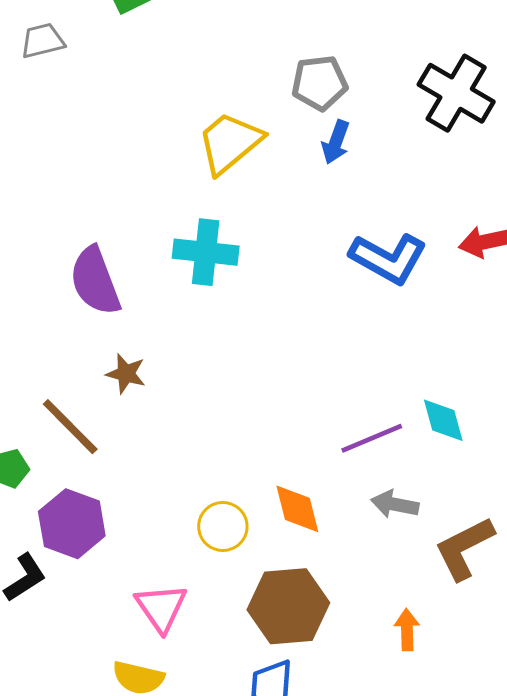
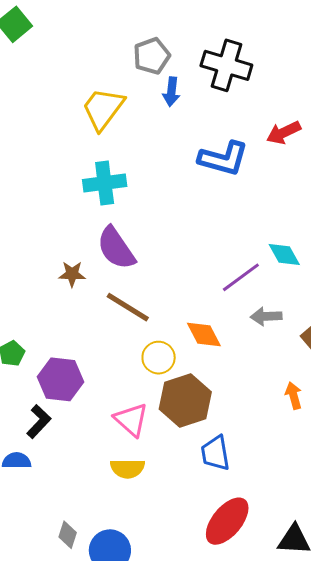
black cross: (456, 93) -> (226, 65), moved
purple semicircle: (95, 281) -> (116, 248), moved
brown line: (70, 427) -> (128, 307), moved
brown hexagon: (288, 606) -> (185, 400), moved

